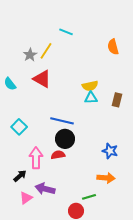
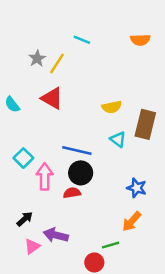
orange semicircle: (113, 47) -> (140, 40), moved, turned -77
gray star: (30, 55) -> (37, 58), moved
cyan triangle: (91, 98) -> (118, 139), moved, turned 40
brown rectangle: (117, 100) -> (145, 124), size x1.6
pink arrow: (36, 158) -> (45, 177), moved
orange arrow: (106, 178) -> (132, 221), turned 126

